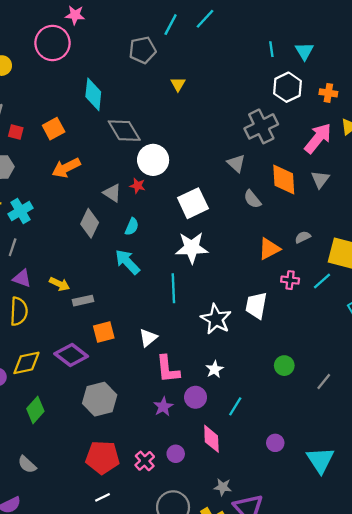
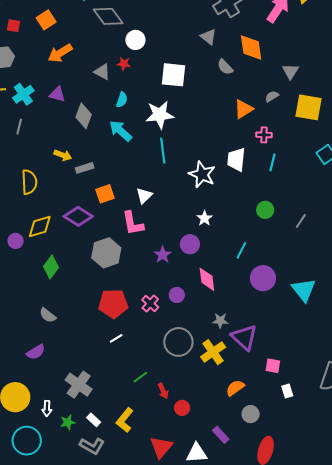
white circle: (153, 160) -> (135, 40), size x0.7
gray triangle: (320, 179) -> (290, 71), moved
white square: (193, 203) -> (173, 75), turned 36
gray diamond: (90, 223) -> (84, 116), moved
white star: (192, 248) -> (160, 115), moved
purple triangle: (22, 278) -> (57, 94), moved
cyan line: (322, 281) -> (273, 162), moved, turned -30
pink L-shape: (168, 369) -> (133, 223), moved
cyan line: (235, 406) -> (241, 250), moved
purple circle: (275, 443) -> (263, 278), size x1.6

